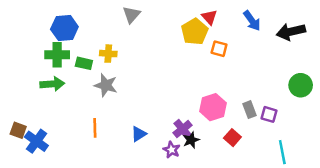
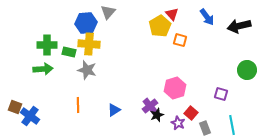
blue hexagon: (64, 28) -> (86, 23), moved
yellow cross: (108, 54) -> (89, 44), size x1.5
gray rectangle: (249, 110) -> (205, 128), moved
purple star: (172, 150) -> (178, 123), moved

